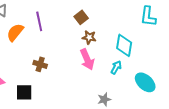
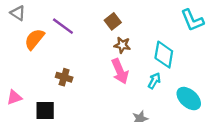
cyan L-shape: (148, 16) -> (192, 20), turned -30
purple line: (39, 21) -> (63, 26), turned -42

